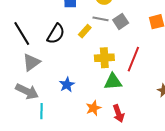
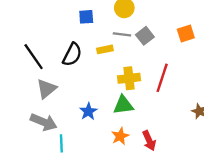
yellow rectangle: (85, 31) -> (105, 49), turned 40
green triangle: (113, 82) -> (123, 105), moved

